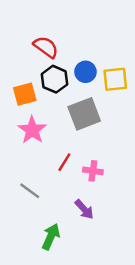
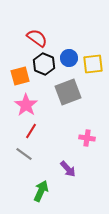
red line: (64, 162) -> (31, 131), moved
pink cross: (93, 171) -> (87, 138), moved

